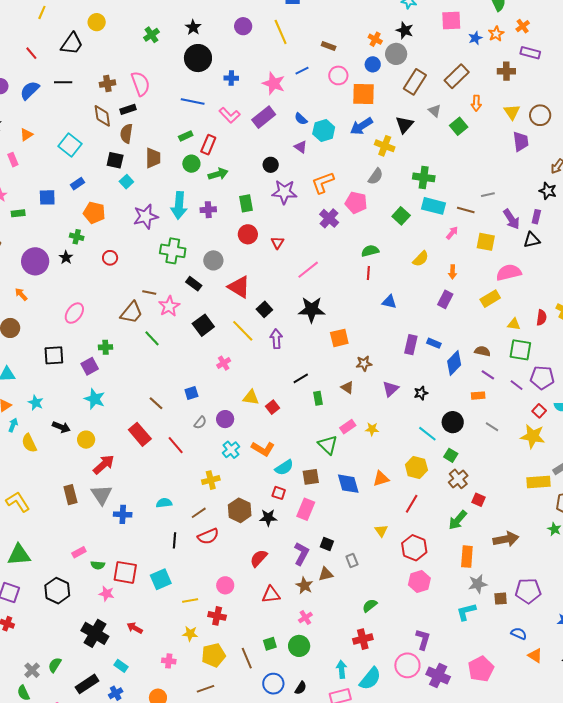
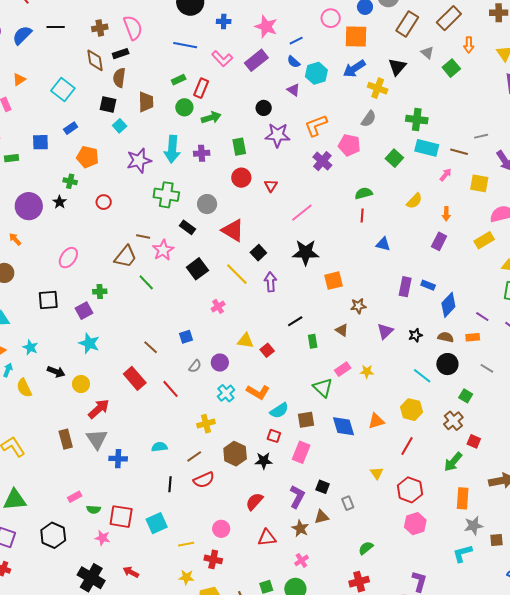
blue line: (302, 71) -> (296, 41), moved
brown semicircle: (482, 351) -> (446, 337), moved
green square: (451, 455) -> (466, 396), moved

